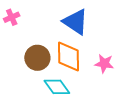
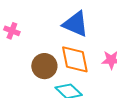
pink cross: (12, 17) -> (12, 31), turned -35

